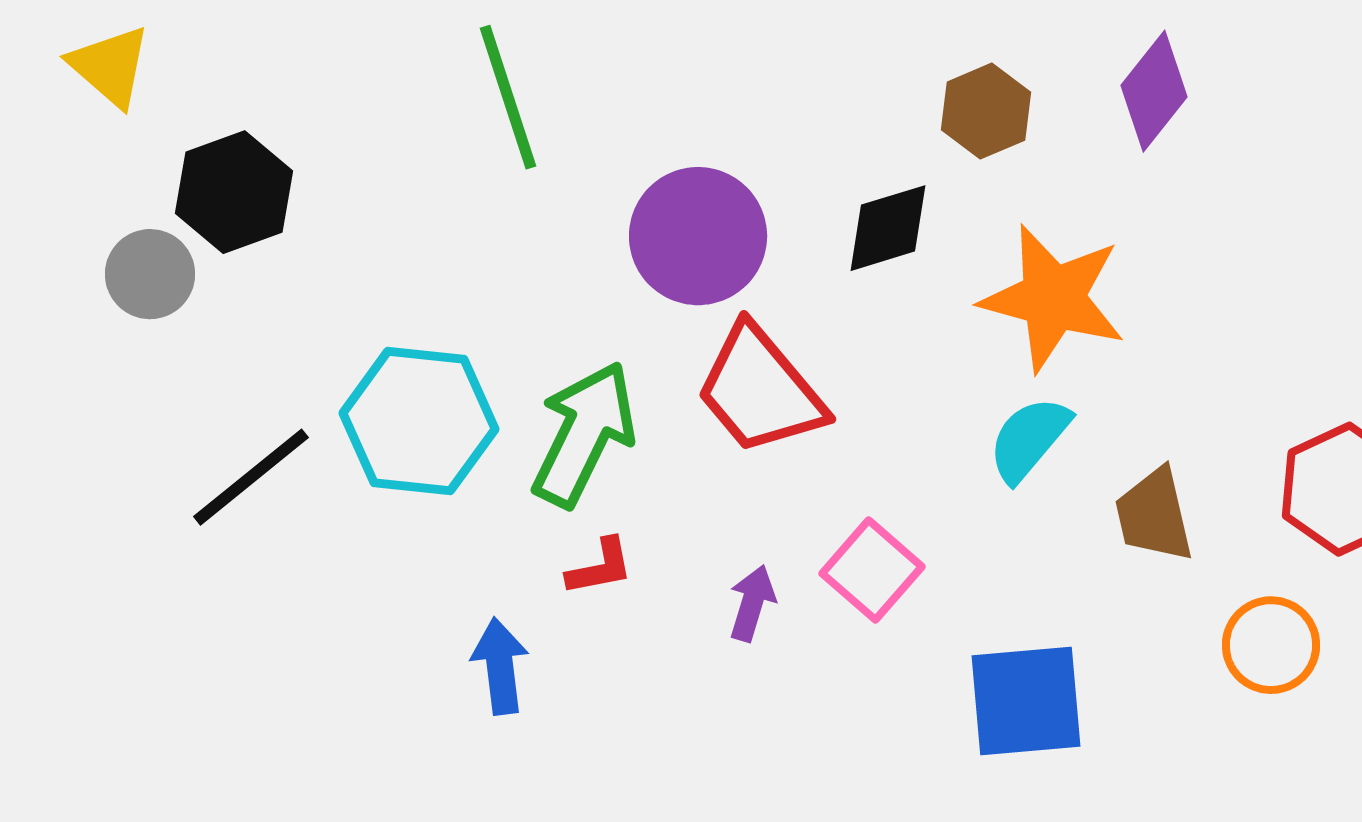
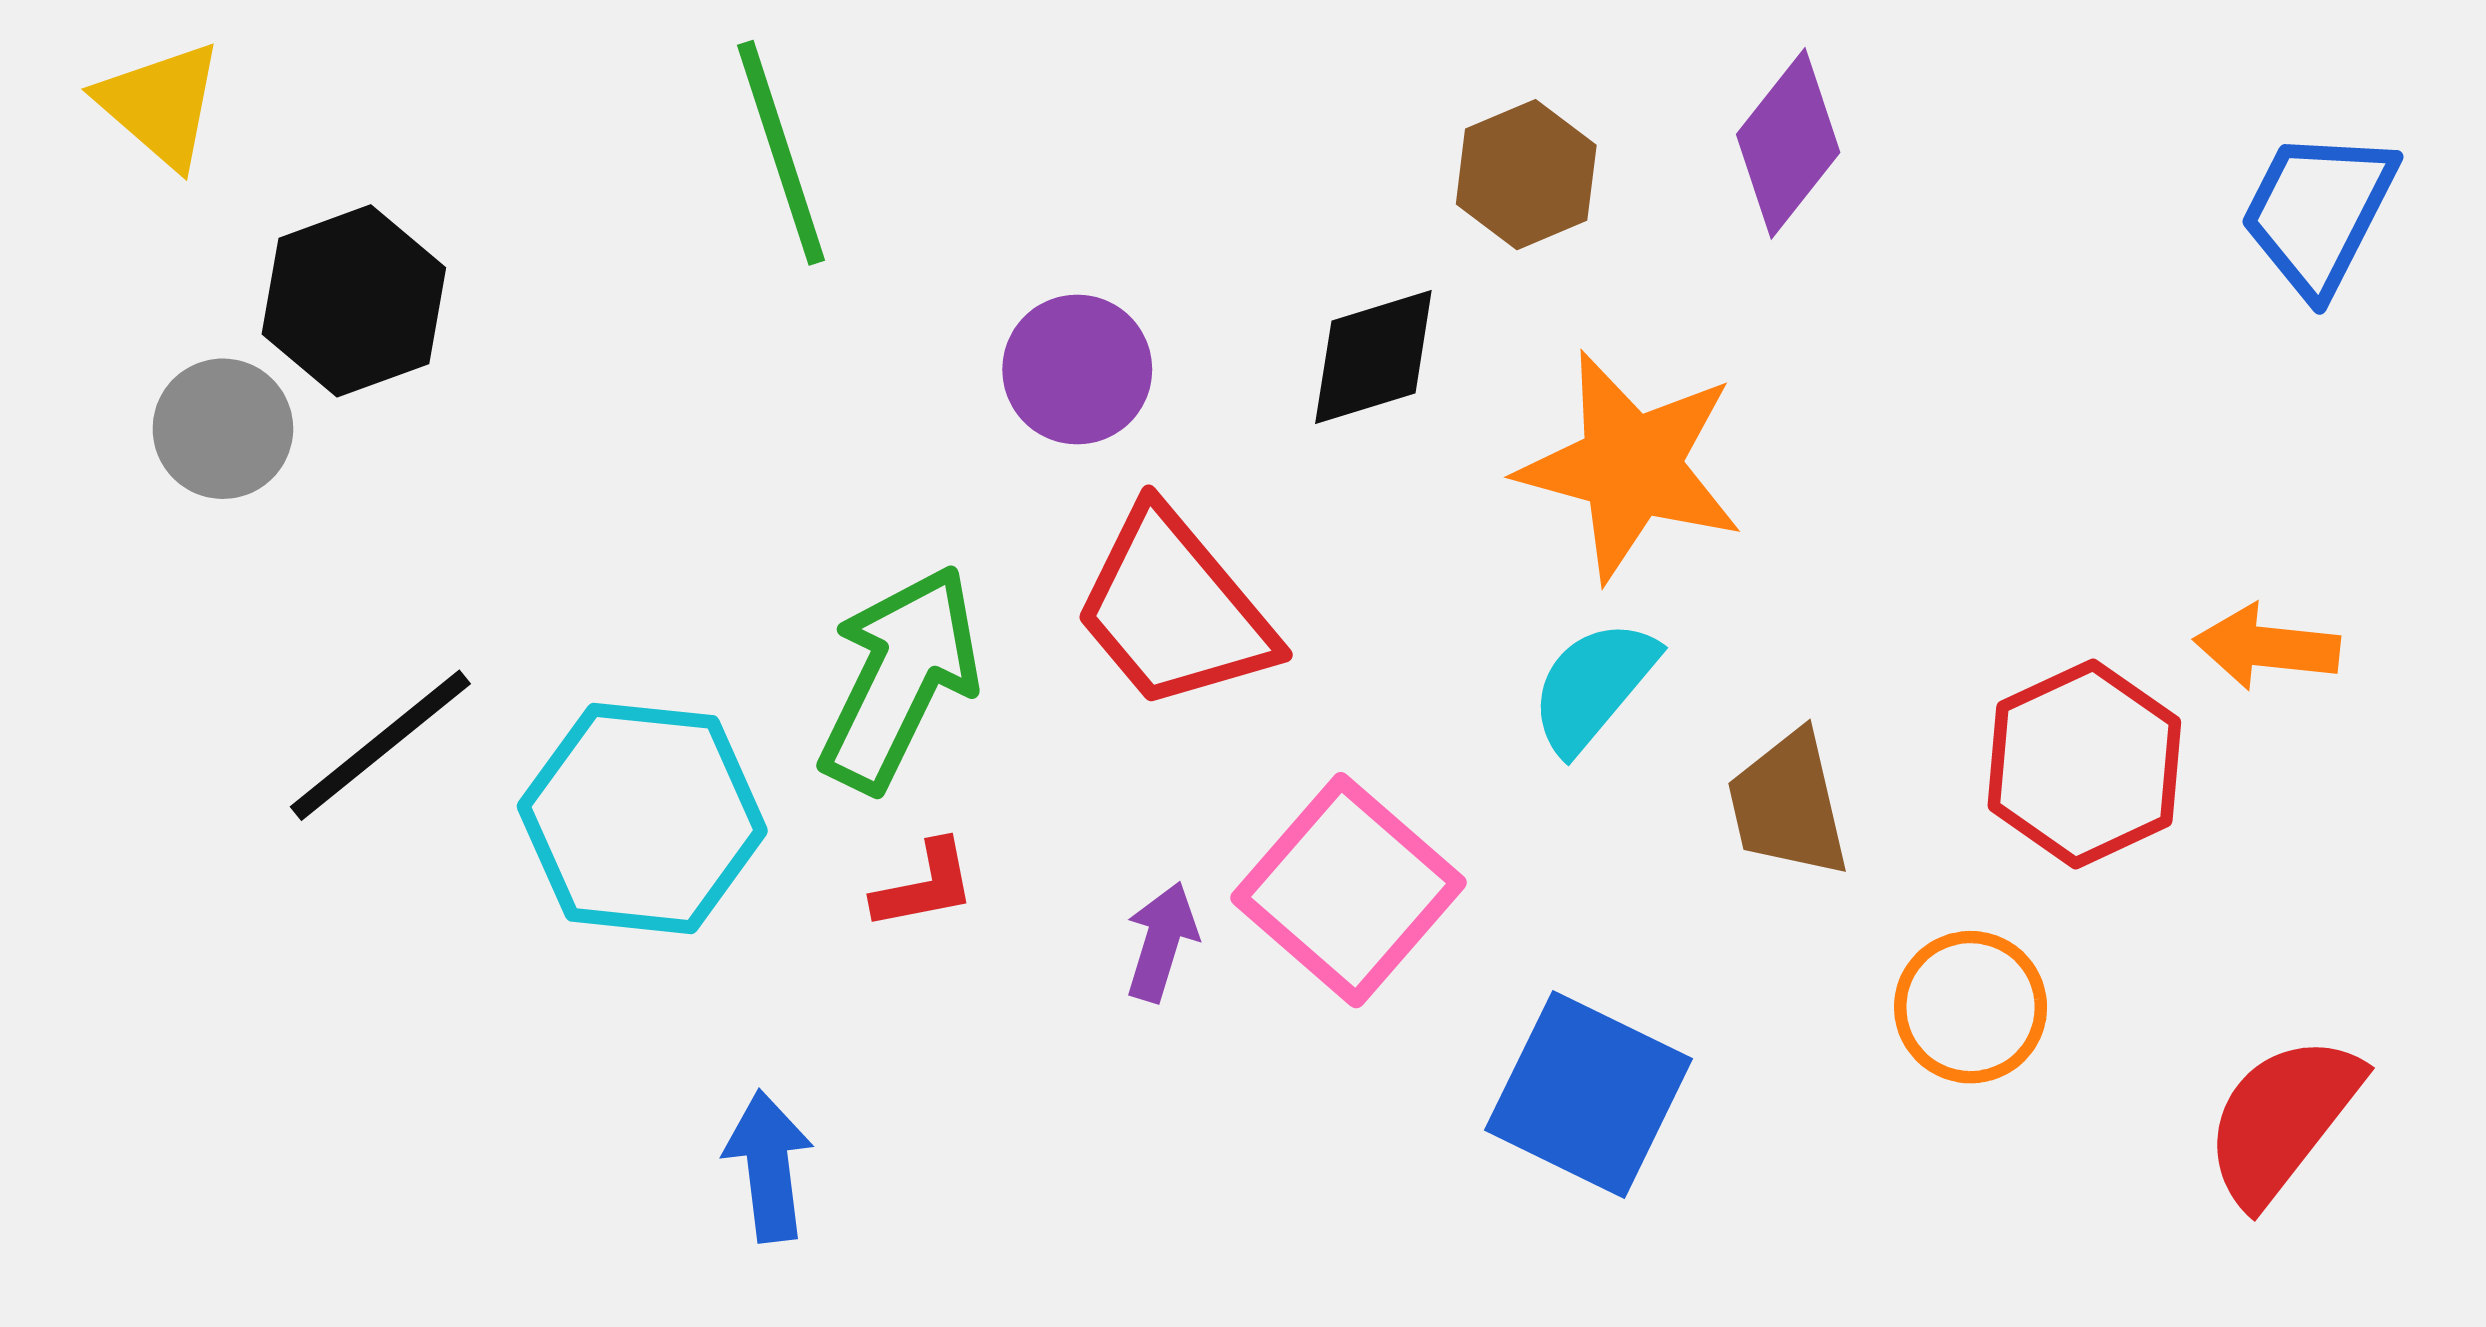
purple circle: (698, 236) -> (1077, 369), size x0.7
cyan hexagon: (419, 421) -> (642, 818), moved
pink square: (872, 570) -> (1348, 890), size x1.4
blue arrow: (500, 666) -> (769, 1166), moved
blue square: (1026, 701) -> (1589, 1094), turned 31

